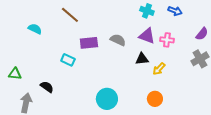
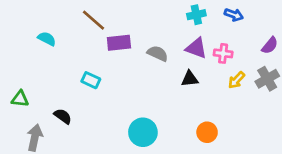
cyan cross: (147, 11) -> (196, 15), turned -32
purple rectangle: (89, 43) -> (119, 43), moved
yellow arrow: (159, 69) -> (236, 80), moved

